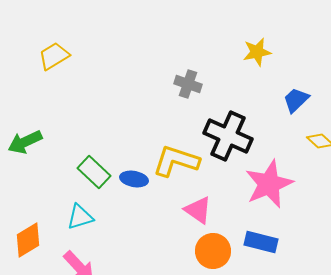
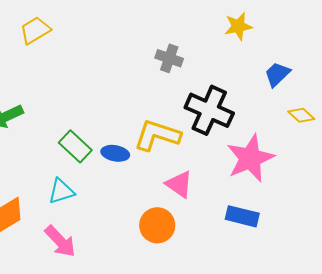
orange circle: (213, 251) -> (157, 225), moved

